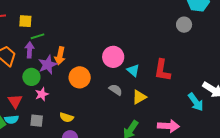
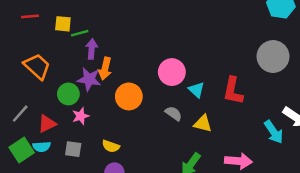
gray circle: (184, 25) -> (273, 56), moved, size x1.6
green line: (37, 36) -> (80, 33), moved
purple arrow: (29, 50) -> (92, 49), moved
purple star: (48, 65) -> (89, 79), turned 30
yellow triangle: (139, 97) -> (203, 124), turned 42
red triangle: (15, 101) -> (47, 124), turned 35

